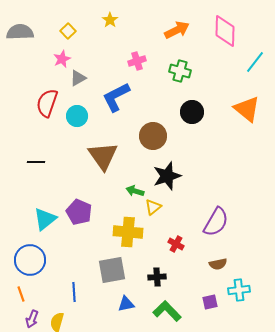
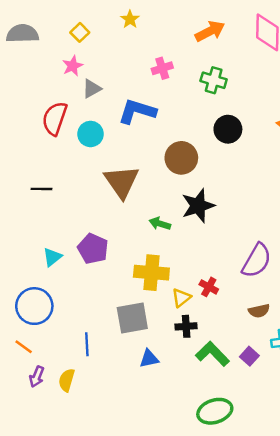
blue L-shape: (116, 97) -> (137, 111), turned 44
yellow triangle: (153, 207) -> (181, 298), moved
cyan triangle: (45, 219) -> (52, 257), size x0.7
orange line: (21, 294) -> (24, 347), turned -35
purple square: (210, 302) -> (249, 356), turned -35
green L-shape: (167, 311) -> (212, 354), moved

